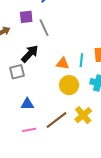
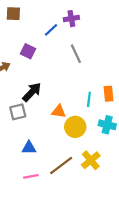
purple square: (26, 17) -> (28, 51), turned 32
gray line: (44, 28) -> (76, 54), moved
orange triangle: (63, 63) -> (59, 111), moved

